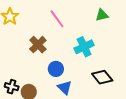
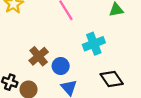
brown cross: (38, 45) -> (39, 56), moved

